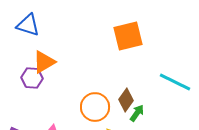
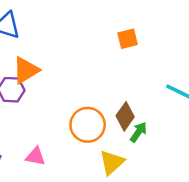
orange square: (128, 36) -> (128, 39), size x0.6

